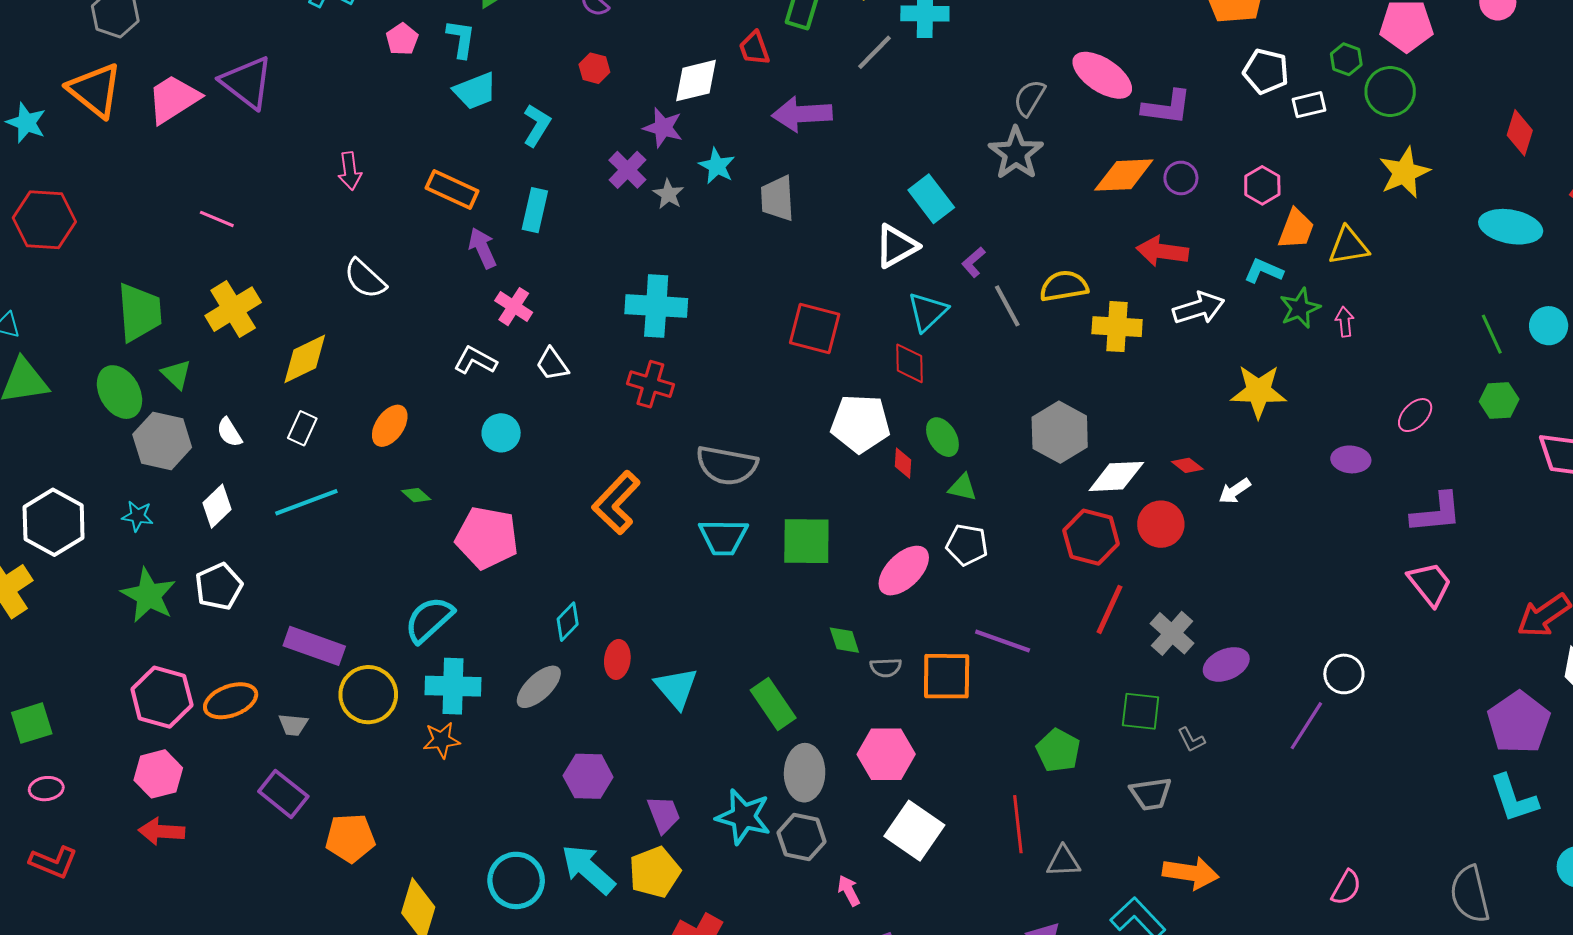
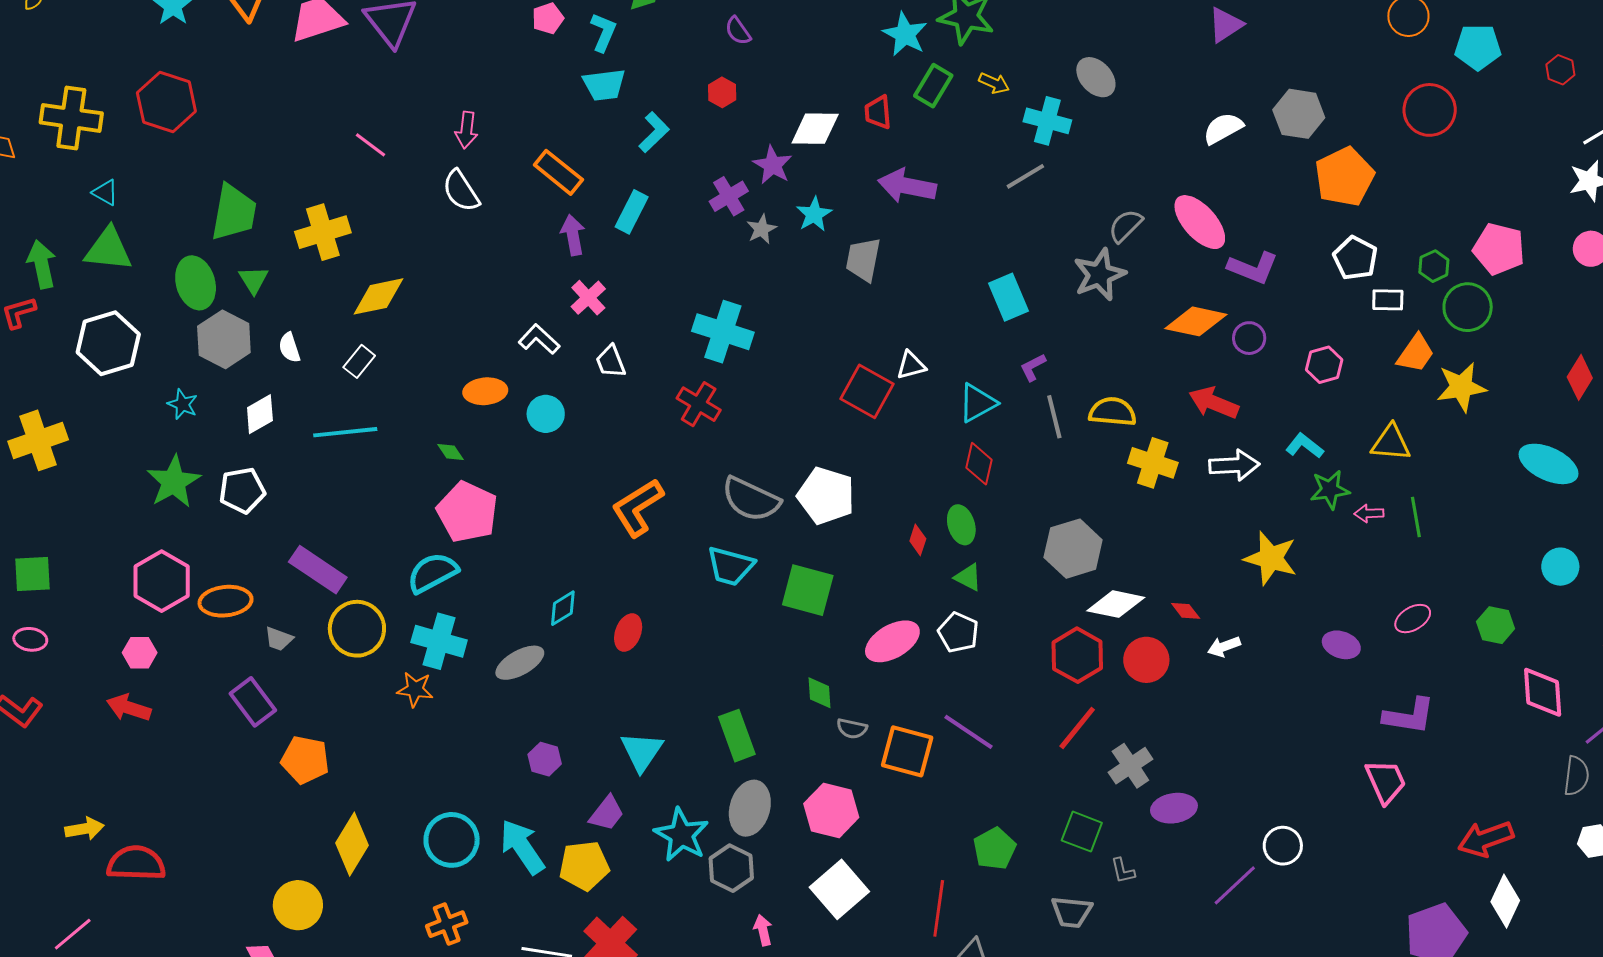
gray line: (875, 52) -> (1025, 176), moved
pink line: (217, 219) -> (370, 145), moved
orange trapezoid: (1296, 229) -> (1416, 353), moved
white triangle: (896, 246) -> (911, 365), moved, size x0.7
white semicircle: (365, 279) -> (461, 191), moved
pink arrow: (1345, 322) -> (1369, 513), turned -100
green line: (1492, 334) -> (1416, 517), moved
red diamond: (909, 363) -> (979, 464), moved
white pentagon: (860, 424) -> (826, 496), moved
orange ellipse: (390, 426) -> (485, 391), moved, turned 36
white hexagon: (54, 522) -> (108, 343), moved
pink pentagon: (487, 538) -> (467, 512), moved
red ellipse: (617, 659) -> (628, 632), moved
cyan triangle: (676, 688) -> (642, 752), moved
pink hexagon: (158, 774) -> (140, 653), size x0.7
purple hexagon: (588, 776) -> (545, 759), size x0.7
purple trapezoid: (664, 814) -> (607, 813), turned 45

